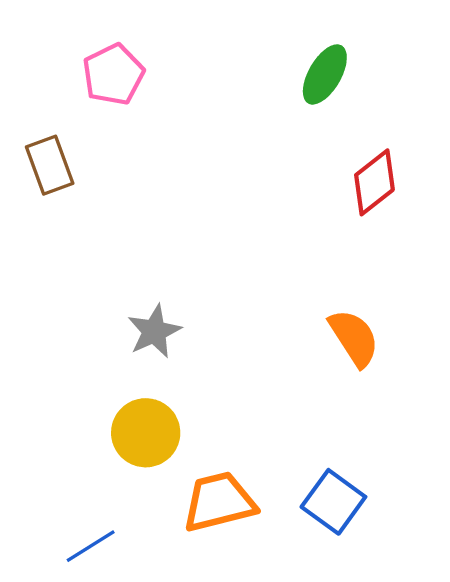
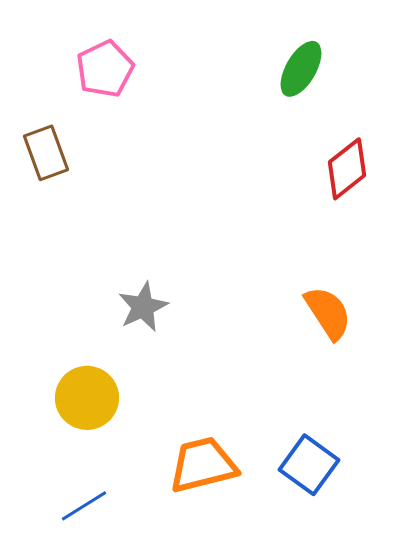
yellow circle: (146, 433) -> (87, 398), moved

